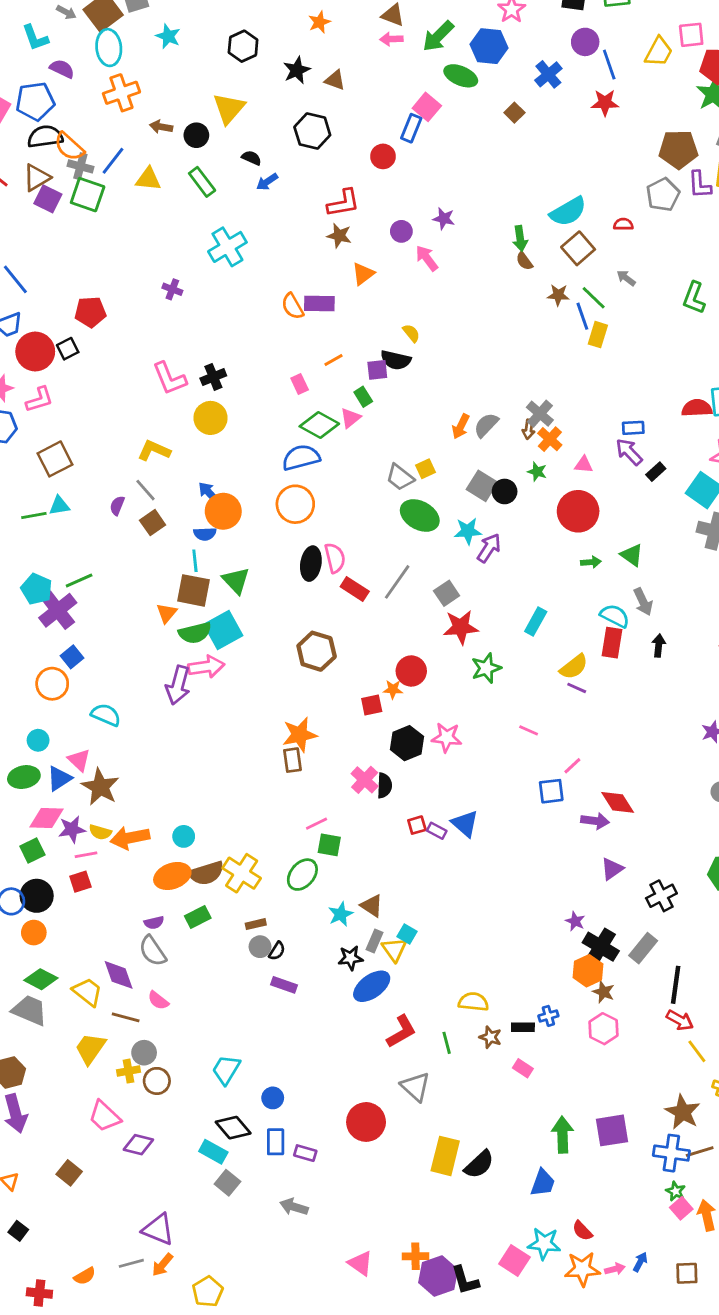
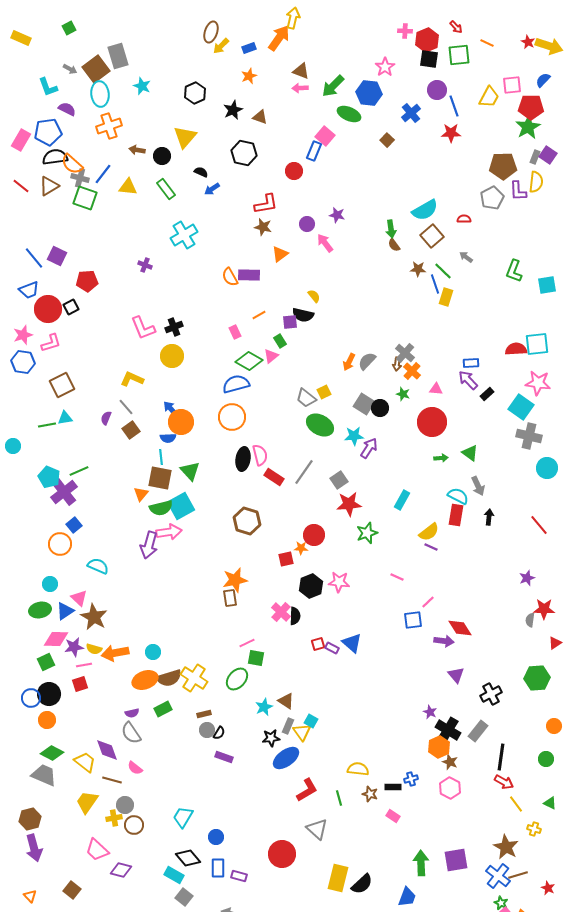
purple square: (48, 199) -> (57, 256), moved
purple triangle: (612, 869) -> (456, 675), turned -36
blue cross: (671, 1153) -> (498, 876), turned 30

